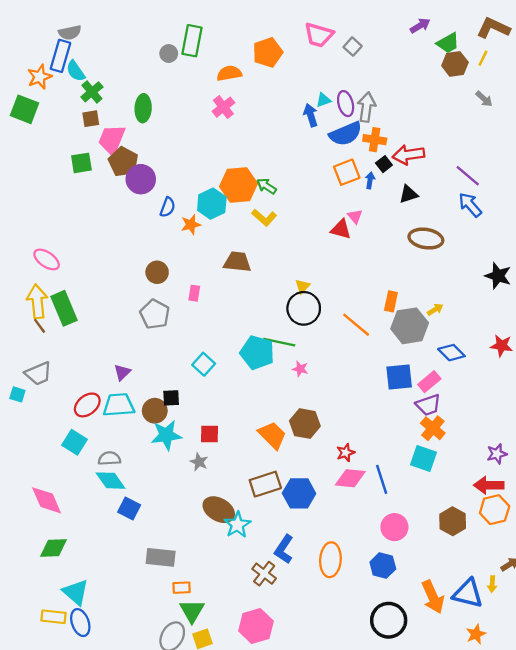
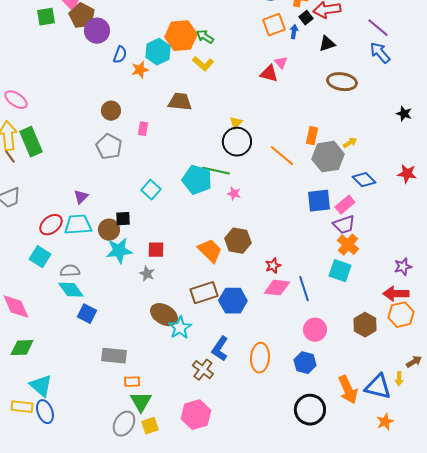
black star: (498, 276) -> (404, 114), size x0.7

